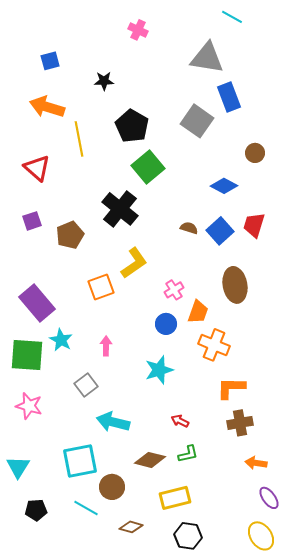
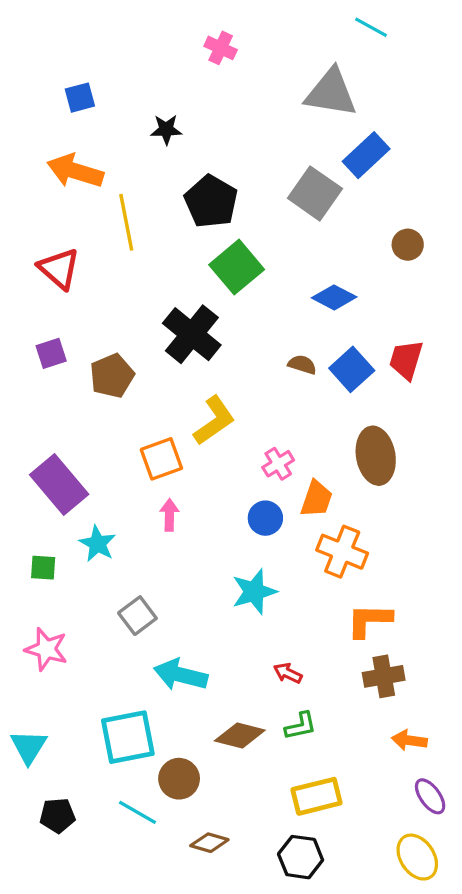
blue rectangle: (229, 97) -> (366, 155), turned 68
blue diamond: (224, 186) -> (334, 297), moved
pink arrow: (106, 346) -> (169, 515), moved
green square: (27, 355) -> (43, 568), size x0.5
yellow rectangle: (175, 498) -> (317, 796), moved

